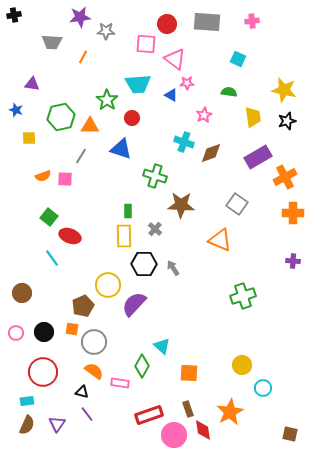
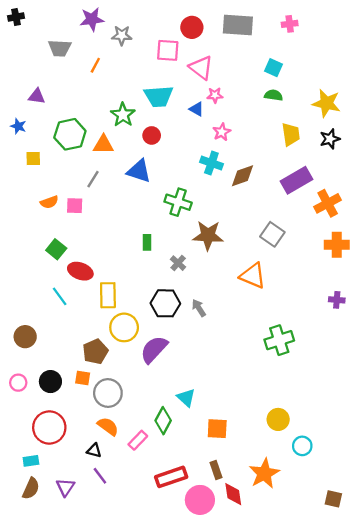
green semicircle: (229, 92) -> (274, 95), moved
pink star: (204, 115) -> (222, 132), moved
yellow rectangle: (124, 236) -> (108, 295), moved
pink rectangle: (120, 383) -> (138, 440), turned -54

